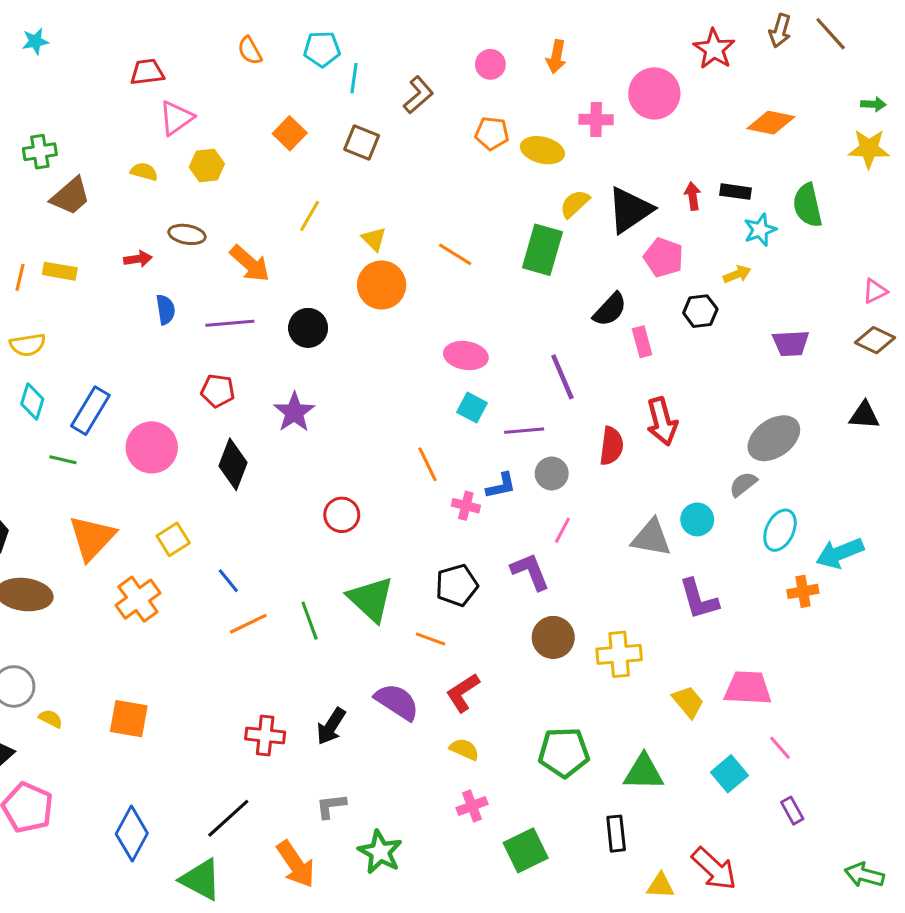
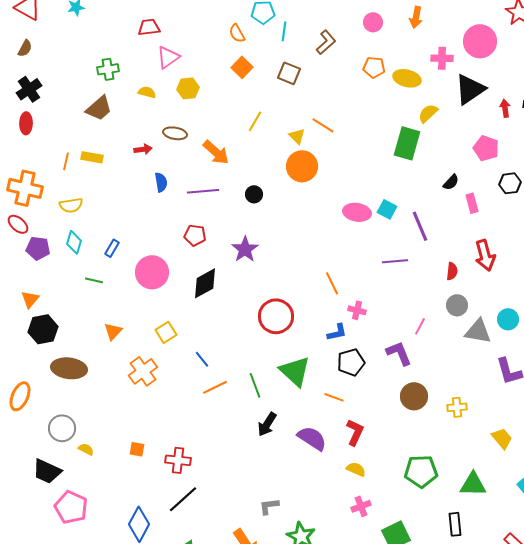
orange semicircle: (250, 51) -> (237, 33), moved
green cross: (40, 152) -> (108, 69), moved
black triangle: (630, 210) -> (470, 89), moved
orange line: (455, 254) -> (323, 125), moved
black semicircle: (610, 310) -> (451, 182), size x0.7
black circle: (308, 328) -> (254, 194), size x0.7
cyan square: (472, 408) -> (387, 209), moved
blue rectangle: (90, 411) -> (112, 248), size x0.6
red semicircle: (611, 446) -> (452, 271), size x0.7
black diamond: (233, 464) -> (205, 283), turned 40
gray circle: (552, 473) -> (457, 305), moved
blue L-shape: (501, 486) -> (337, 332), moved
red circle: (342, 515) -> (276, 316), size x1.5
orange triangle: (92, 538) -> (113, 331), size x0.6
yellow cross: (619, 654) -> (457, 407), size x0.7
red L-shape: (463, 693) -> (355, 432), turned 148
orange square: (129, 719) -> (137, 449), size x0.6
black arrow: (331, 726) -> (267, 424), moved
red cross: (265, 736) -> (178, 460), moved
black line: (228, 818) -> (183, 499), moved

